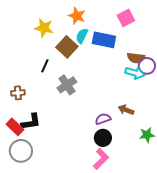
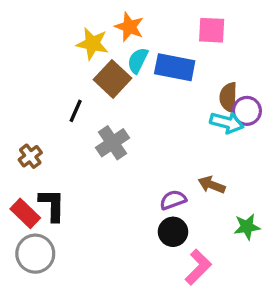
pink square: (126, 18) -> (212, 30), turned 30
yellow star: (44, 28) -> (92, 44), moved
brown semicircle: (136, 58) -> (228, 97), turned 84
brown cross: (18, 93) -> (30, 156), turned -32
black L-shape: (31, 122) -> (52, 205), turned -80
pink L-shape: (101, 159) -> (198, 267), moved

